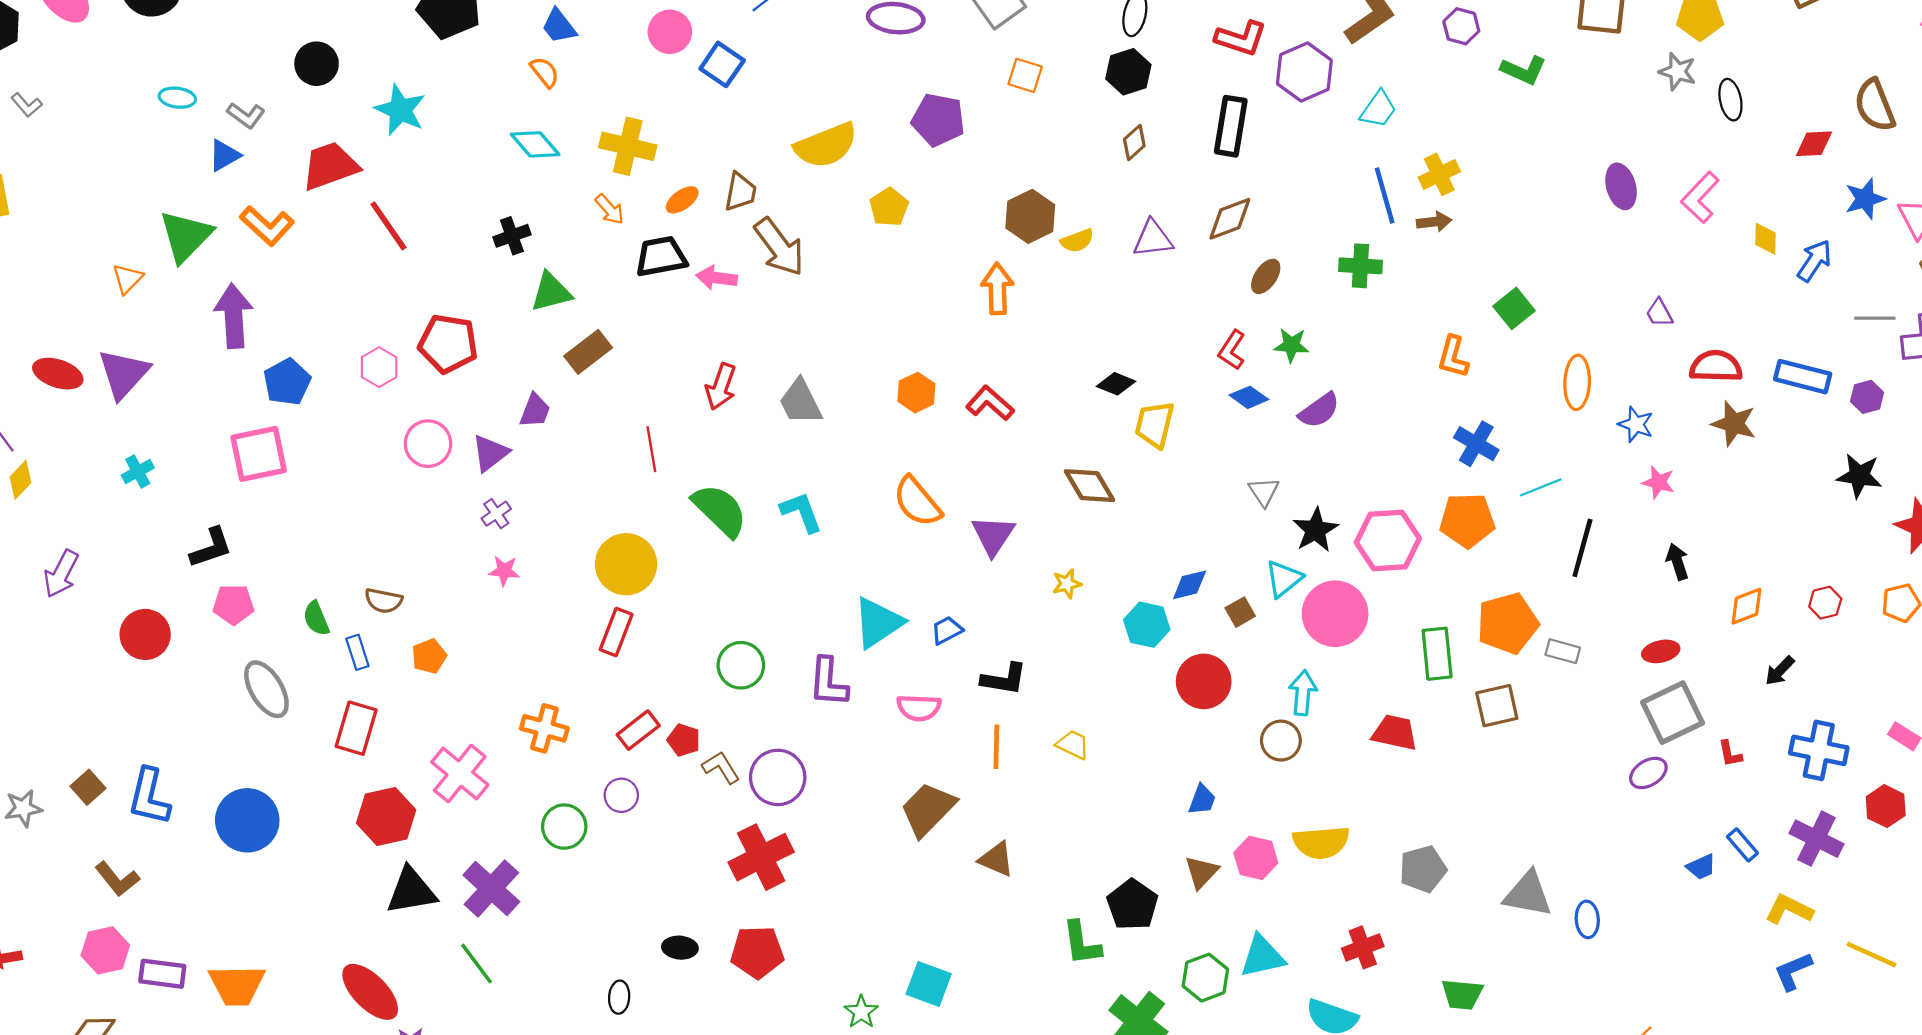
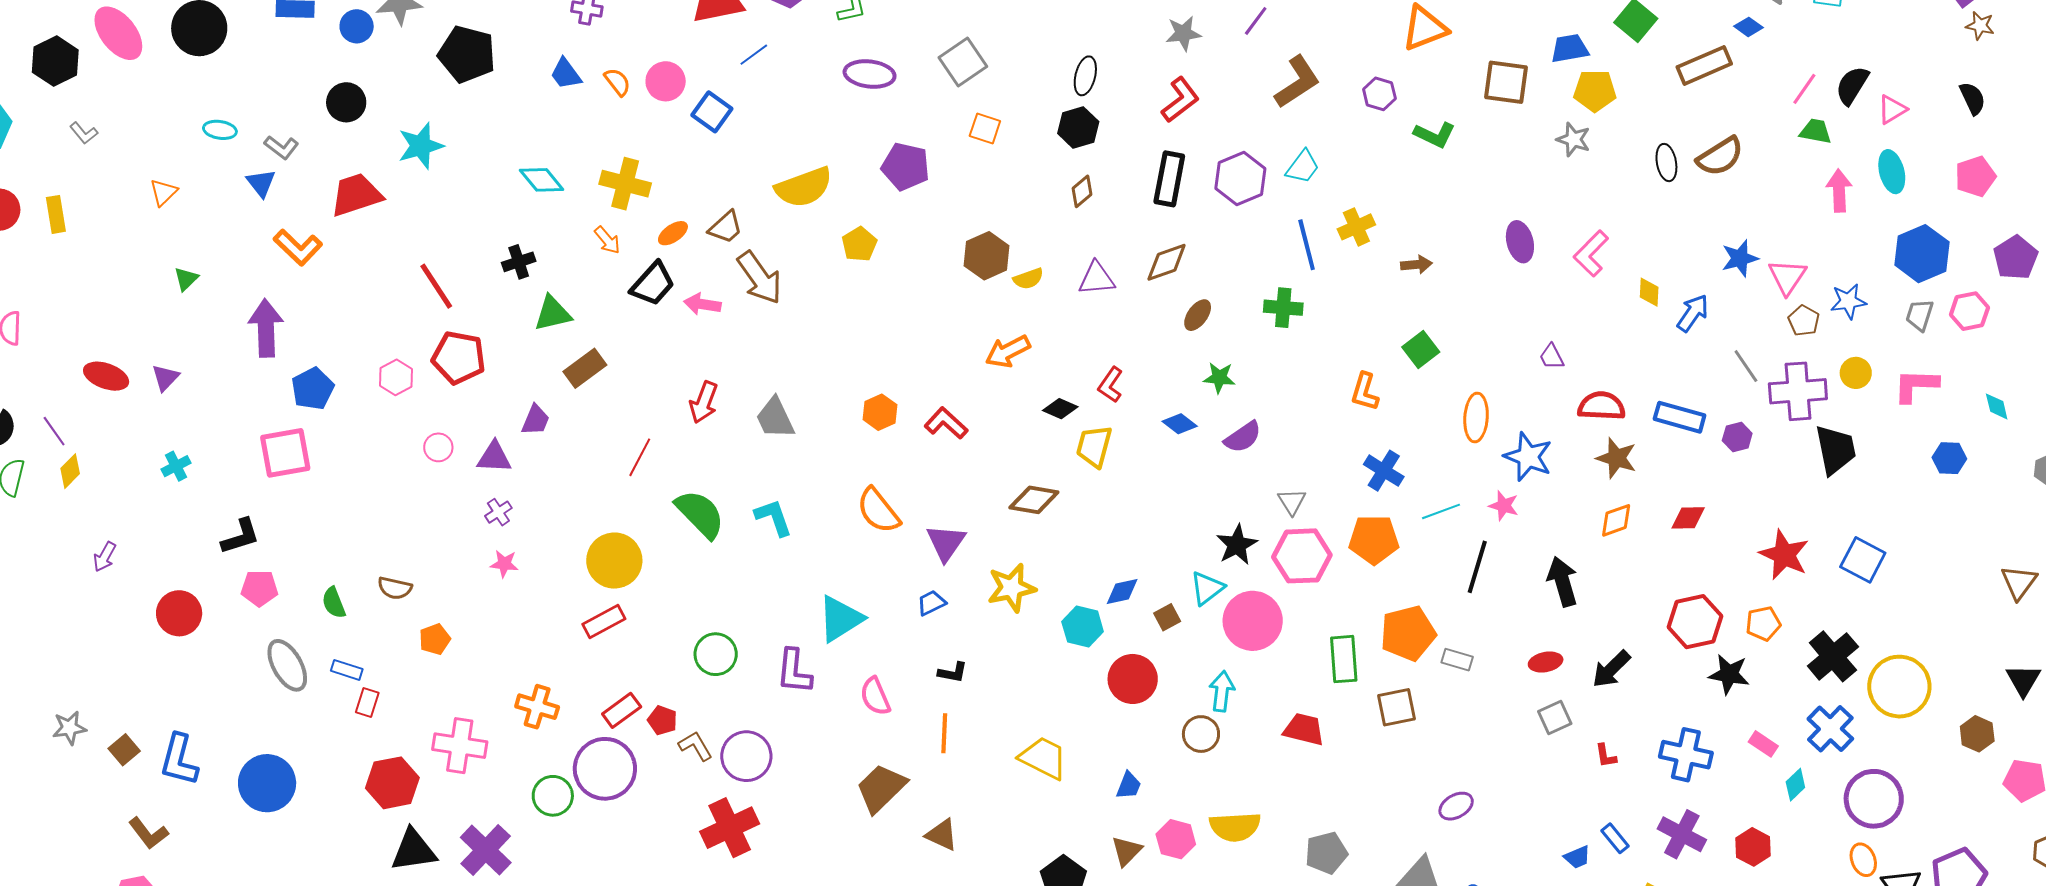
red L-shape: (1241, 38) -> (1180, 100), turned -57
orange semicircle: (545, 72) -> (617, 82), moved
purple hexagon: (1304, 72) -> (1240, 178), moved
black ellipse: (1730, 100) -> (1666, 163), moved
brown semicircle: (1875, 105) -> (1720, 156), moved, turned -102
cyan star: (400, 110) -> (421, 146), turned 30
red diamond: (1814, 144) -> (1688, 518), moved
blue triangle: (224, 155) -> (261, 183), turned -40
brown trapezoid: (740, 192) -> (726, 227), turned 36
brown arrow: (1434, 222) -> (1416, 265), moved
red line: (388, 226) -> (436, 286), moved
green triangle: (186, 236) -> (186, 279), moved, size x0.5
black trapezoid: (661, 257) -> (653, 284), turned 141
orange triangle: (127, 279) -> (163, 192), moved
orange arrow: (997, 289) -> (1008, 351), moved, turned -117
gray line: (1875, 318) -> (1746, 366), turned 54
red L-shape: (1232, 350) -> (1111, 385), moved
purple triangle: (124, 374) -> (165, 378), size x0.6
blue star: (1636, 424) -> (1528, 457), size x1.5
pink circle: (428, 444) -> (438, 447), size x0.7
red line: (651, 449) -> (640, 457), turned 36
purple triangle: (490, 453) -> (494, 457), turned 39
black star: (1859, 476) -> (1729, 674), moved
pink star: (1658, 482) -> (1504, 506), moved
brown diamond: (1089, 486) -> (1034, 500), turned -51
gray triangle: (1264, 492) -> (1292, 502), moved
black arrow: (1677, 562) -> (1563, 581), size x1.5
purple arrow: (61, 574) -> (105, 557), size x0.7
yellow star: (1067, 584) -> (1011, 588), size x1.8
red hexagon: (1825, 603) -> (1695, 622), size x1.8
orange diamond: (1746, 606) -> (1616, 520), moved
blue trapezoid: (947, 630) -> (931, 603), moved
red rectangle: (616, 632) -> (604, 621), turned 39
blue rectangle: (357, 652) -> (347, 670), moved, turned -56
black arrow: (1780, 671) -> (1611, 669), moved, size x1.4
black L-shape: (1004, 679) -> (953, 672), size x0.7
pink semicircle: (919, 708) -> (875, 696), turned 63
gray square: (1672, 713) -> (1555, 717), size x0.6
red rectangle: (356, 728) -> (367, 702), size x0.6
yellow trapezoid: (1073, 745) -> (1043, 758), moved, size x1.6
purple ellipse: (1648, 773) -> (1456, 806), moved
pink cross: (460, 774) -> (460, 746), turned -32
purple circle: (621, 795) -> (605, 769), size x2.0
red hexagon: (1886, 806) -> (1753, 847), moved
gray star: (23, 808) -> (69, 728), moved

